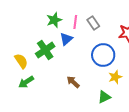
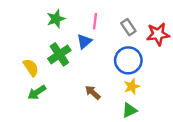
green star: (54, 20) -> (56, 19), moved
gray rectangle: (93, 23) -> (128, 27), moved
yellow star: (115, 77) -> (132, 86), moved

